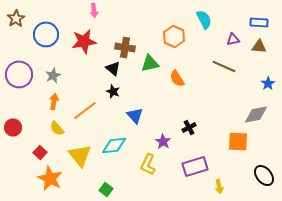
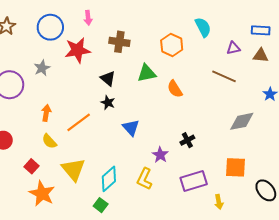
blue circle: (46, 34) -> (50, 27), moved
brown cross: (125, 47) -> (119, 42), moved
gray star: (53, 75) -> (42, 68), moved
gray diamond: (256, 114) -> (242, 121), moved
orange square: (238, 141) -> (235, 167), moved
cyan diamond: (114, 145) -> (109, 179), moved, turned -35

